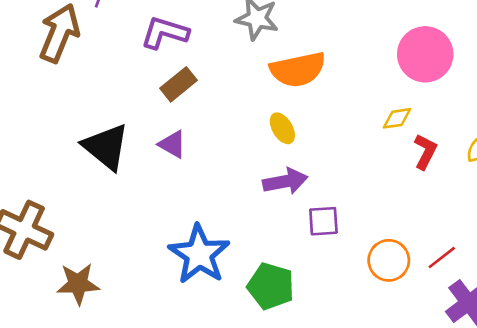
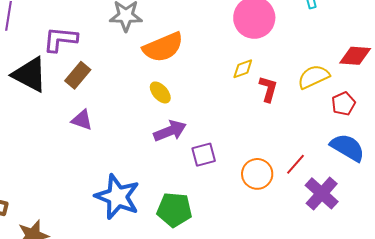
black triangle: (106, 147) -> (30, 75), moved

